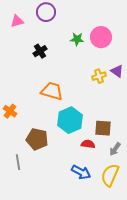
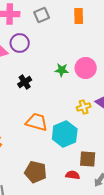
purple circle: (46, 12) -> (20, 43), moved
cyan hexagon: (70, 120) -> (65, 134), moved
brown pentagon: (37, 139) -> (36, 172), moved

